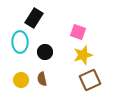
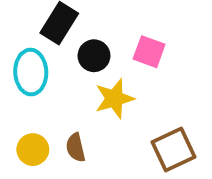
black circle: (45, 52) -> (94, 56), moved
yellow star: (83, 55) -> (114, 99), moved

